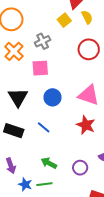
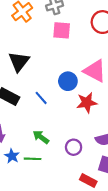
pink square: (40, 68) -> (62, 30), moved
blue circle: (53, 97) -> (68, 81), moved
red star: (86, 125) -> (87, 103), turned 30

